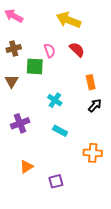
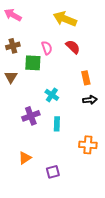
black arrow: (95, 105) -> (90, 100), turned 40
purple cross: (20, 123) -> (31, 116), moved
cyan rectangle: (60, 131) -> (57, 124), turned 64

